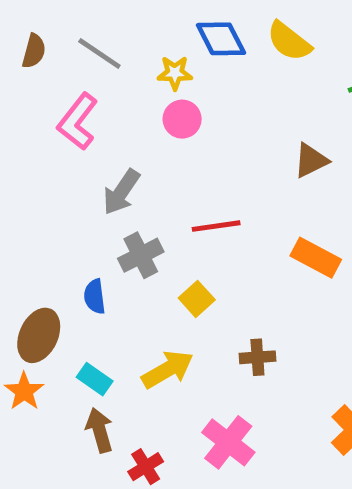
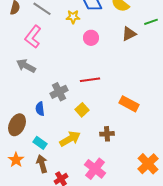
pink circle: (182, 119) -> (91, 38), moved
brown triangle: (311, 160) -> (129, 34), moved
gray arrow: (121, 192) -> (26, 66), moved, turned 84
orange rectangle: (316, 258) -> (129, 104), moved
orange star: (24, 391) -> (16, 160), moved

